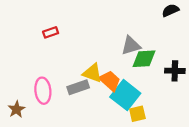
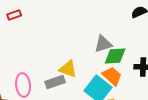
red rectangle: (51, 32) -> (14, 15), moved
orange trapezoid: (110, 81) -> (112, 76), moved

